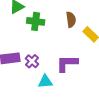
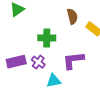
green cross: (36, 21) -> (47, 38), moved

